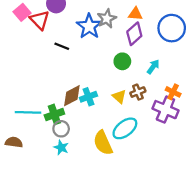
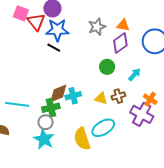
pink square: (22, 12) -> (21, 13), turned -35
blue star: (89, 26) -> (57, 30), moved, turned 30
yellow triangle: (119, 97) -> (101, 98), turned -32
green cross: (54, 114) -> (51, 108), moved
cyan star: (61, 147) -> (44, 139), size x1.5

